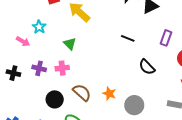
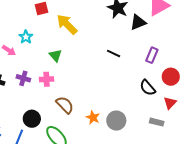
black semicircle: (147, 67) -> (148, 88), moved
orange star: (109, 94) -> (93, 117), moved
black circle: (55, 99) -> (32, 119), moved

